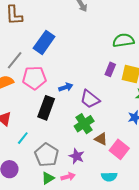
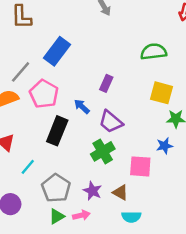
purple rectangle: (110, 69) -> (106, 83), moved
pink pentagon: (34, 78) -> (44, 94), turned 30
blue arrow: (66, 87) -> (82, 106), turned -120
brown triangle: (101, 139) -> (120, 192), moved
pink square: (119, 149) -> (140, 166), moved, turned -36

